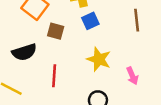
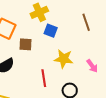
blue square: (90, 21) -> (51, 31), turned -32
red line: (54, 76) -> (44, 78), moved

